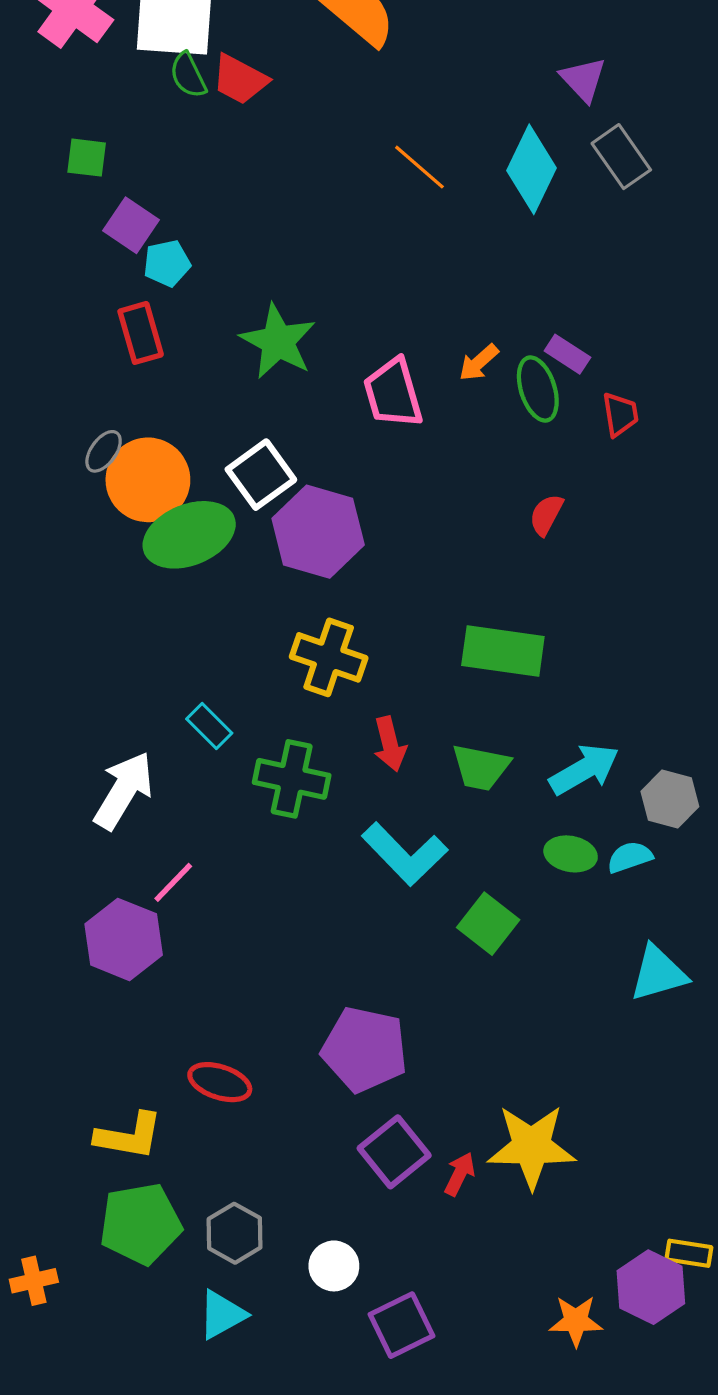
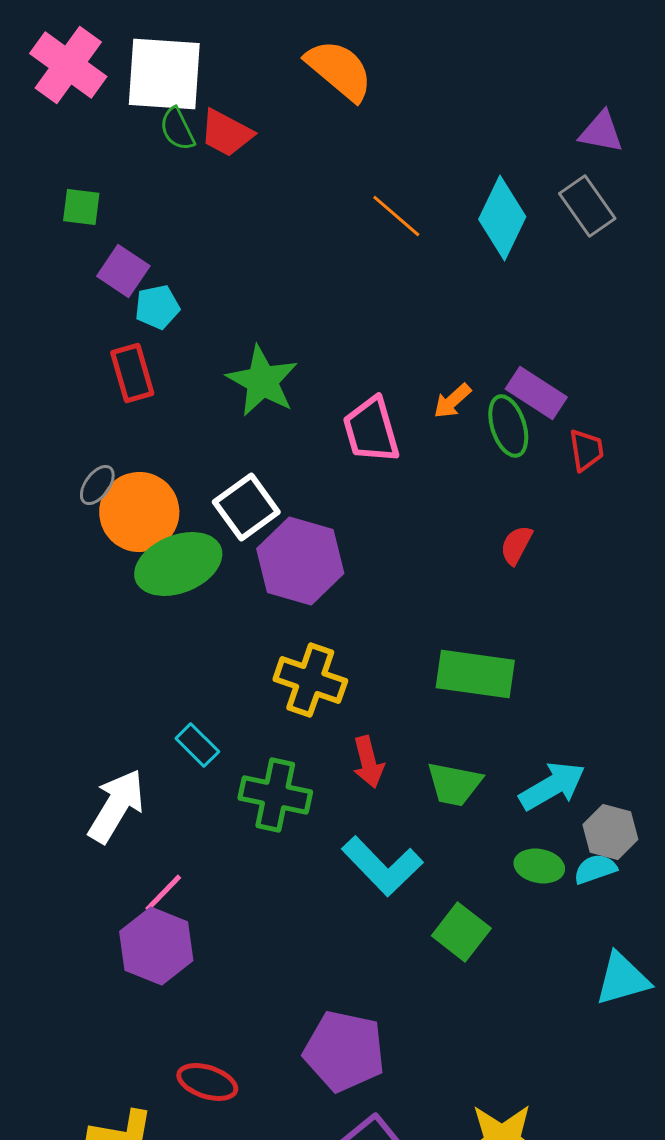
purple triangle: (583, 79) -> (601, 132), moved, turned -36
purple rectangle: (567, 354) -> (536, 393), size x1.4
gray hexagon: (670, 799) -> (610, 832), moved
purple hexagon: (124, 939) -> (156, 946), moved

